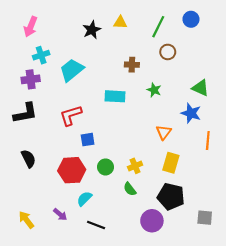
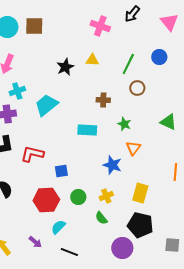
blue star: (191, 113) -> (112, 165), moved
red L-shape: (71, 115) -> (32, 154), moved, turned 30
orange triangle: (164, 132) -> (133, 148), moved

